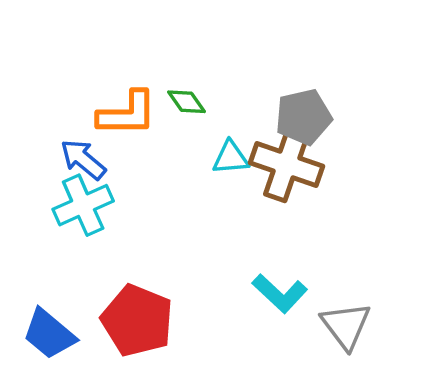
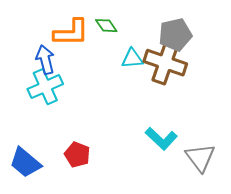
blue arrow: (83, 159) -> (45, 60), turned 36
red pentagon: (137, 320) -> (77, 155), size x0.6

